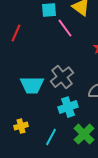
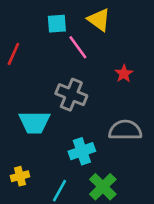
gray cross: (62, 77) -> (71, 95), moved, turned -30

